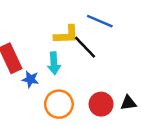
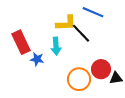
orange circle: (59, 104) -> (79, 79), moved
red circle: (101, 104) -> (101, 69), moved

